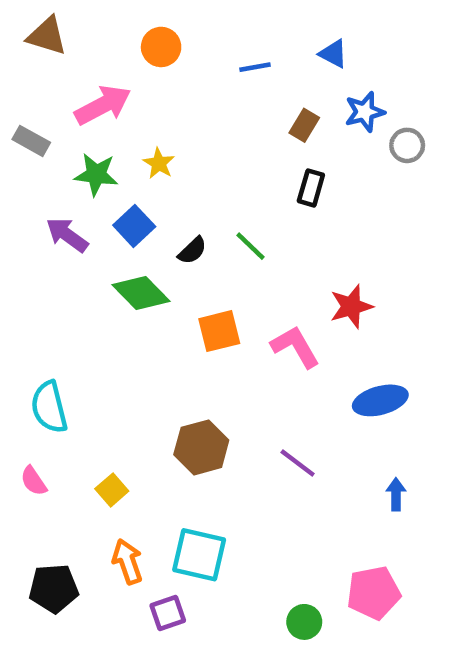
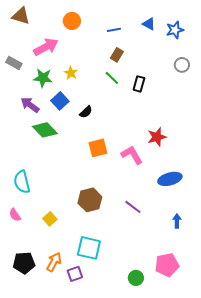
blue star: (365, 112) -> (175, 30), moved
brown rectangle: (304, 125) -> (117, 55), moved
green line: (251, 246) -> (112, 78), moved
green diamond: (141, 293) -> (45, 130), moved
orange arrow: (128, 562) -> (54, 262), moved, turned 48

